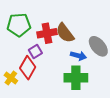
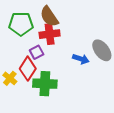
brown semicircle: (65, 33) -> (49, 16), moved
green cross: (76, 78) -> (45, 84), moved

